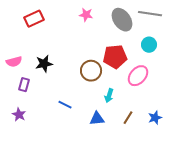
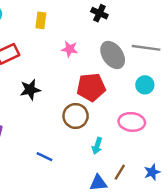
red pentagon: (115, 57) -> (91, 87), moved
black star: (44, 64) -> (30, 90), moved
pink ellipse: (138, 76) -> (132, 122), turned 55
blue triangle: (97, 119) -> (98, 183), moved

